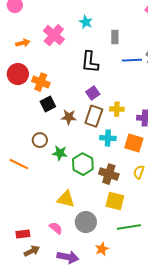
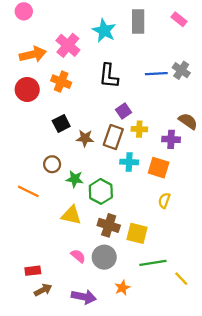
cyan star: (86, 22) -> (104, 31), size x1.5
gray rectangle: (115, 37) -> (138, 22), moved, size x1.5
orange arrow: (23, 43) -> (33, 54), size x1.6
orange cross: (41, 82) -> (61, 82), moved
purple square: (93, 93) -> (123, 111), moved
brown cross: (109, 174) -> (109, 225), moved
yellow triangle: (66, 199) -> (71, 215), moved
pink semicircle: (56, 228) -> (78, 256), moved

